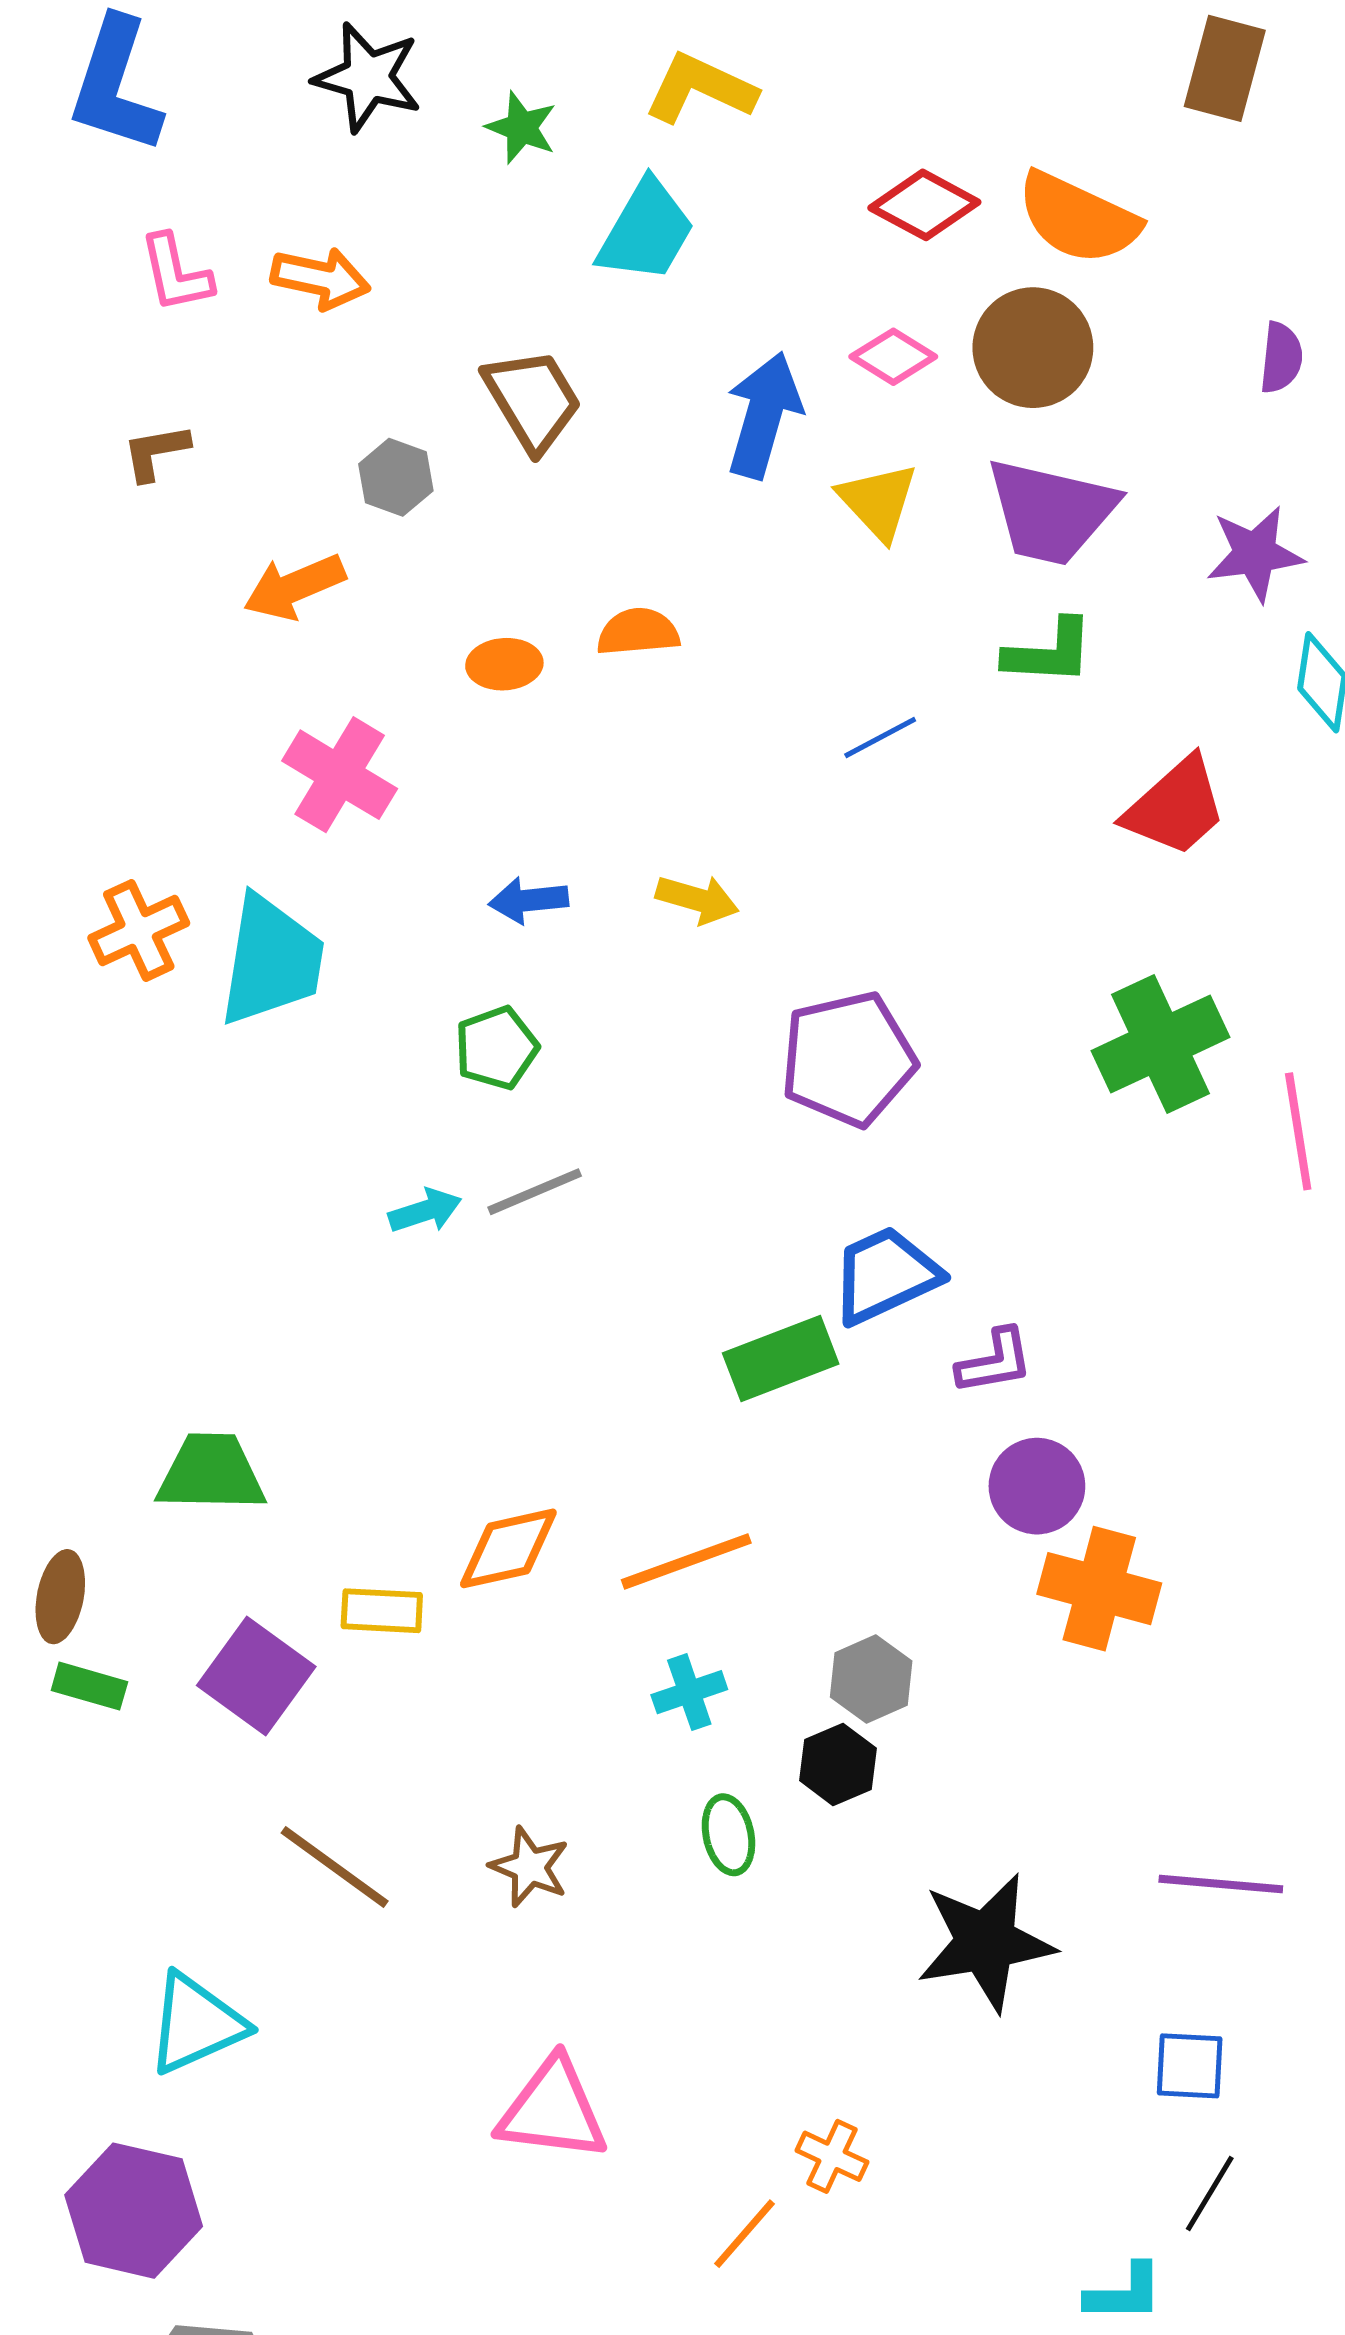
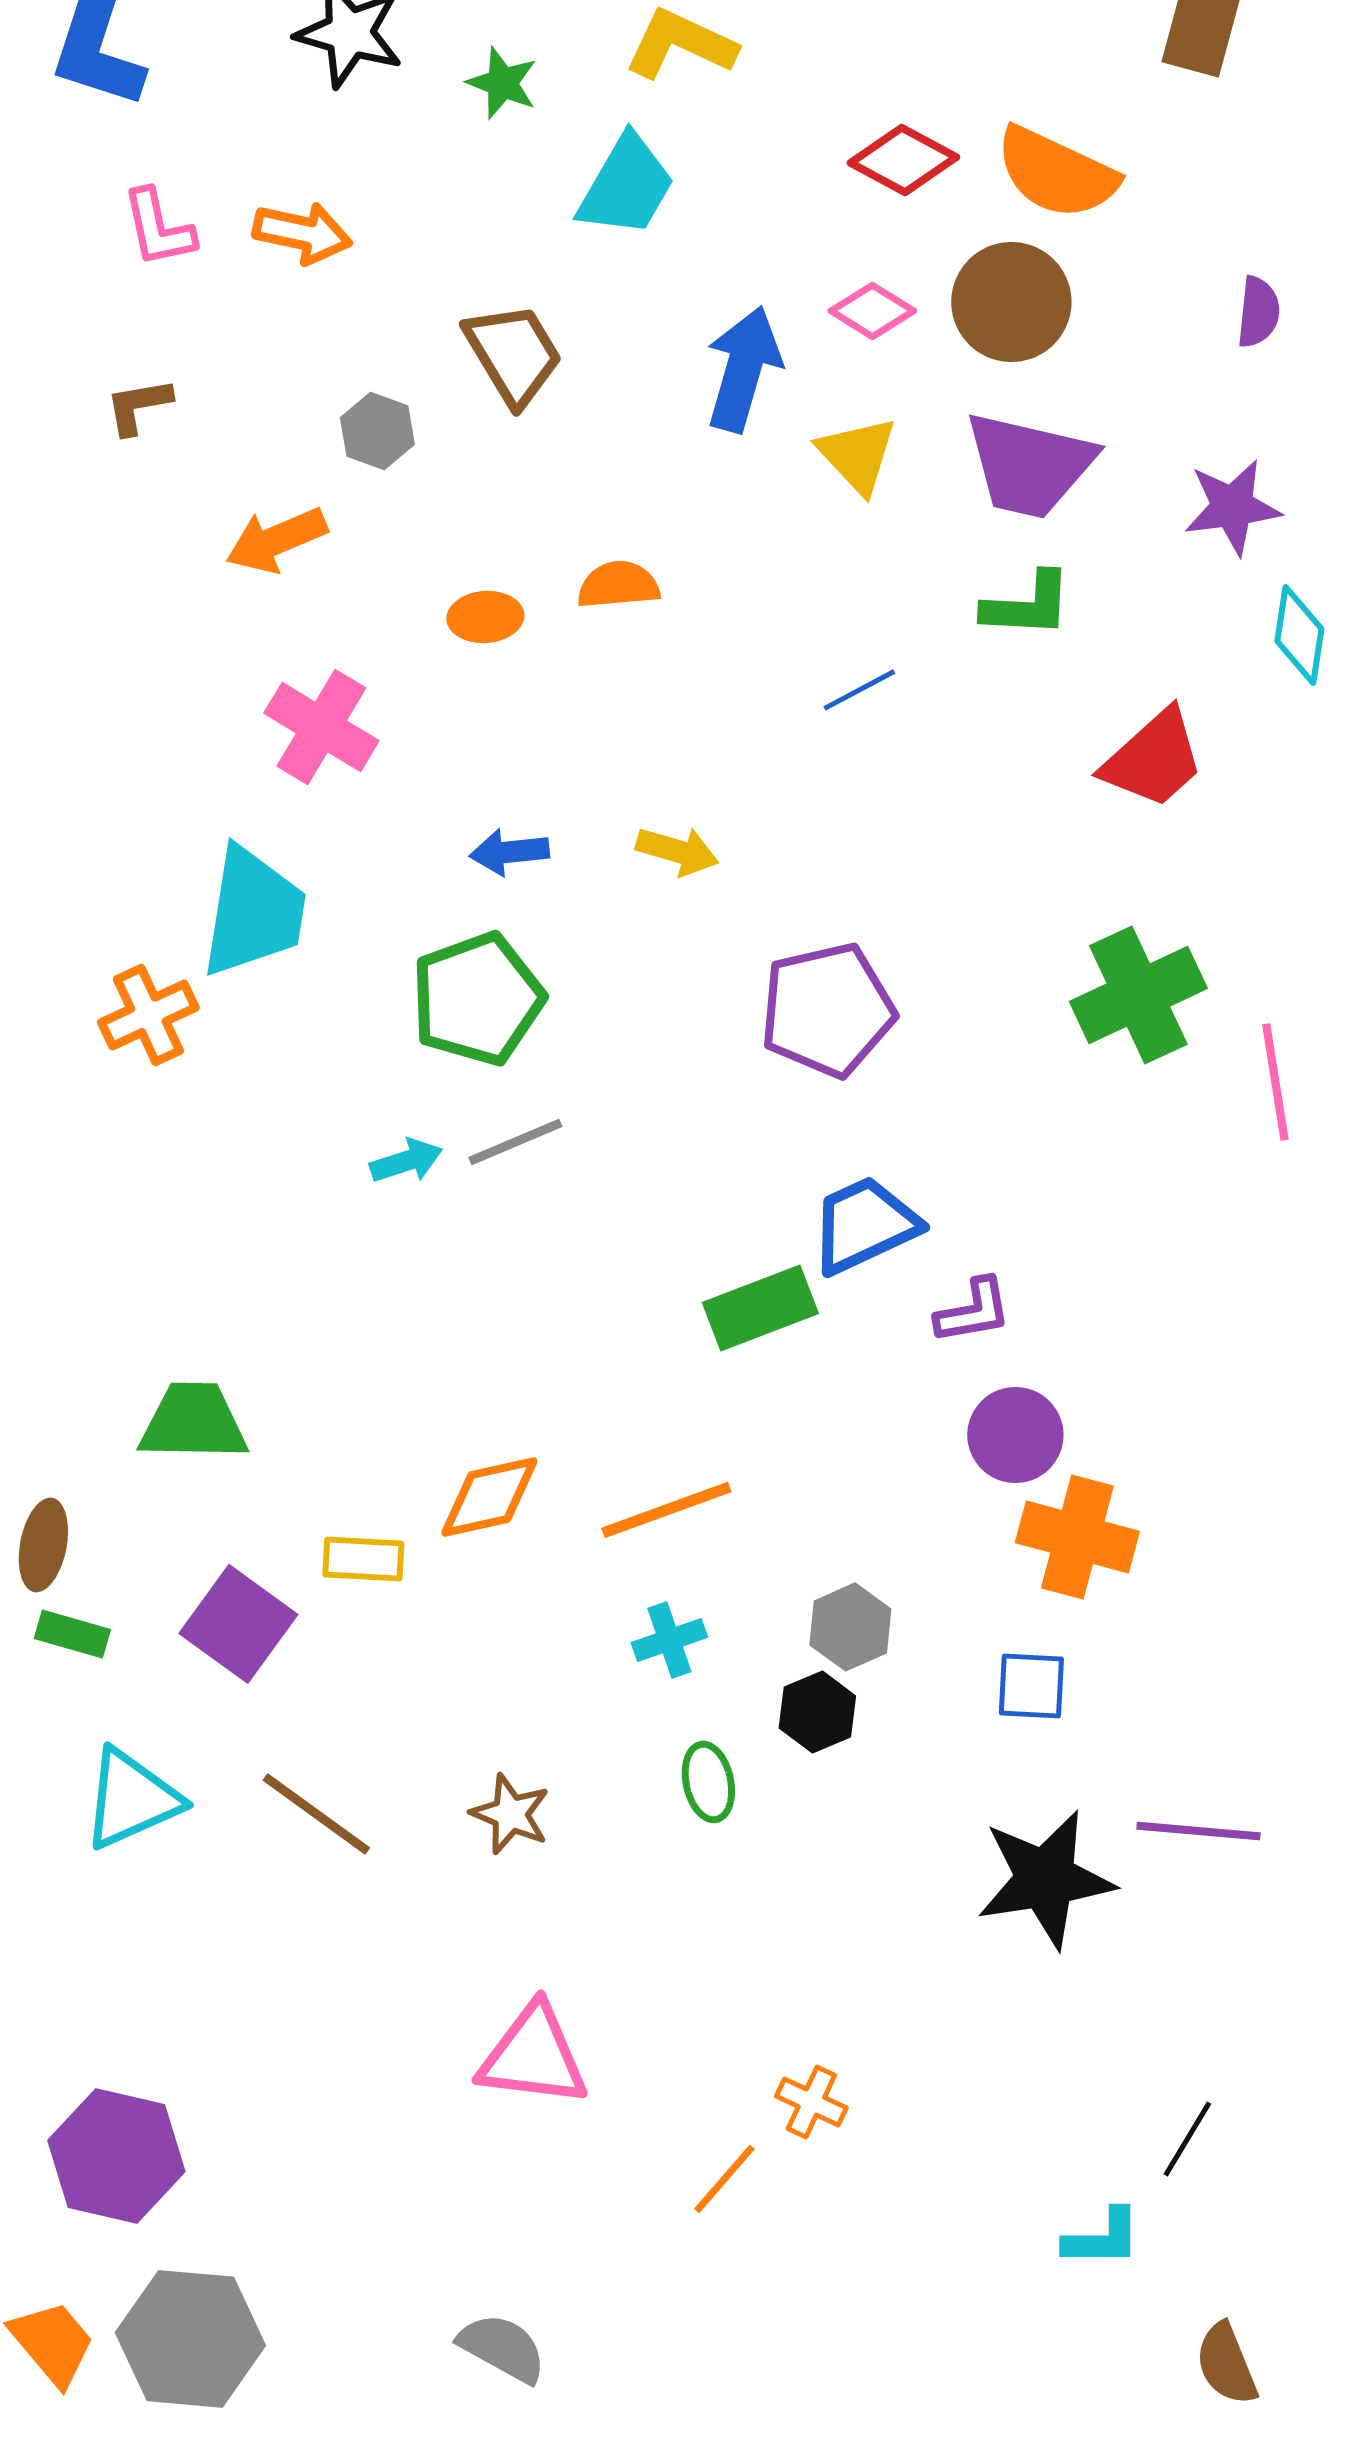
orange cross: (139, 930) -> (148, 1015), moved
green pentagon: (496, 1048) -> (477, 999), size x1.6
black star: (986, 1942) -> (1045, 1879), moved
cyan triangle: (196, 2024) -> (131, 1799), moved
blue square: (1190, 2066) -> (1031, 1686), moved

